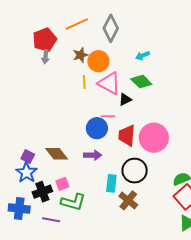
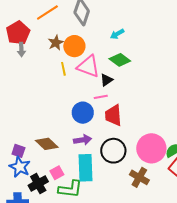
pink line: (108, 116) -> (101, 97), moved
pink circle: (154, 138) -> (151, 148), moved
black circle: (135, 171) -> (113, 151), moved
cyan rectangle: (111, 183) -> (85, 168), moved, size x1.5
brown cross: (128, 200) -> (139, 177), moved

